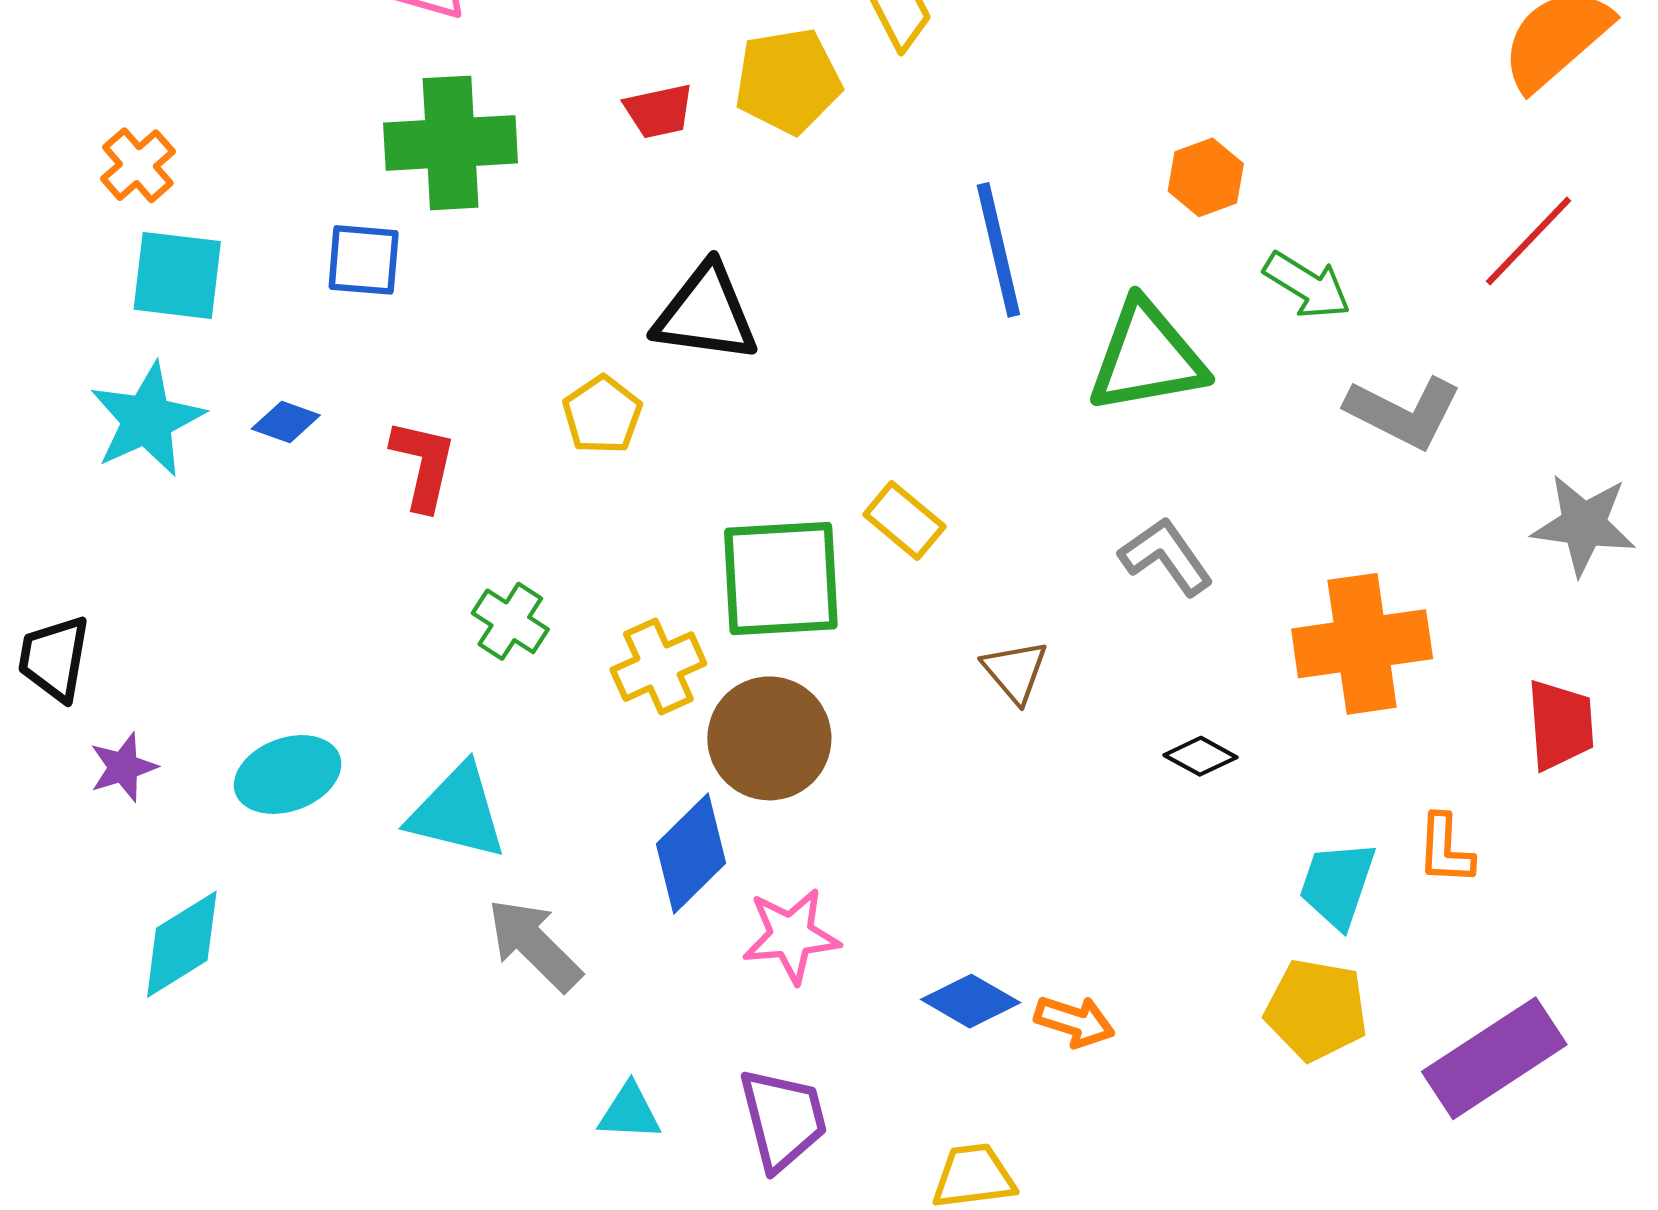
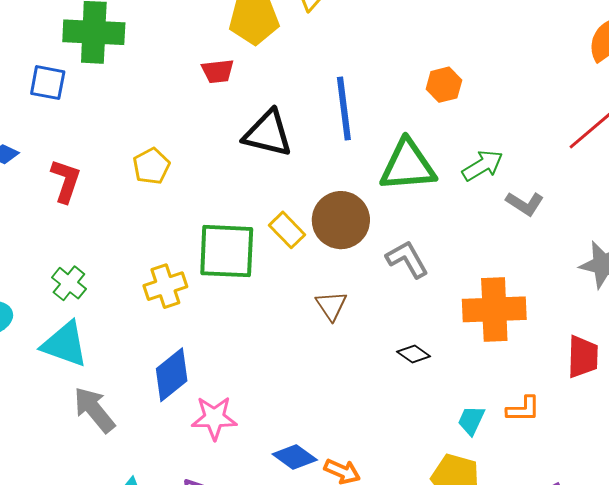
red trapezoid: (659, 111) -> (218, 71), moved
green arrow: (1307, 285) -> (482, 166), moved, turned -69
black triangle: (706, 313) -> (268, 133), moved
gray L-shape: (1404, 412) -> (525, 204), size x0.7
green cross: (510, 621) -> (69, 283), moved
brown circle: (769, 738) -> (341, 220), moved
orange L-shape: (1445, 849) -> (523, 409), turned -99
cyan trapezoid: (1337, 884) -> (471, 420), size x0.7

